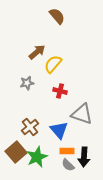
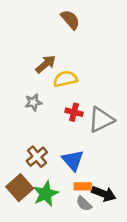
yellow semicircle: (53, 64) -> (65, 79), turned 36
gray triangle: (82, 114) -> (101, 120), moved, turned -45
black arrow: (84, 157) -> (104, 194), turned -72

